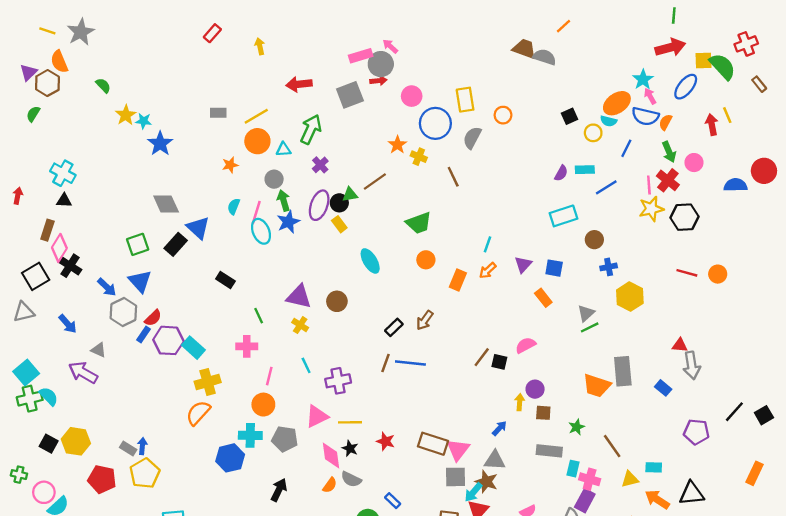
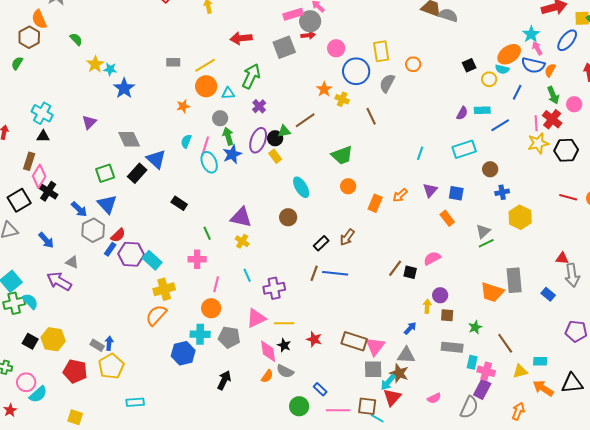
purple triangle: (28, 72) -> (89, 122), moved
cyan line: (488, 244) -> (420, 153), moved
brown circle: (337, 301) -> (288, 217), moved

